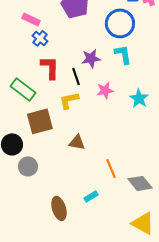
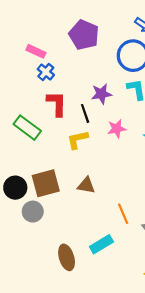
brown square: (40, 121) -> (46, 183), moved
cyan rectangle: (91, 196) -> (101, 244), size x1.5

